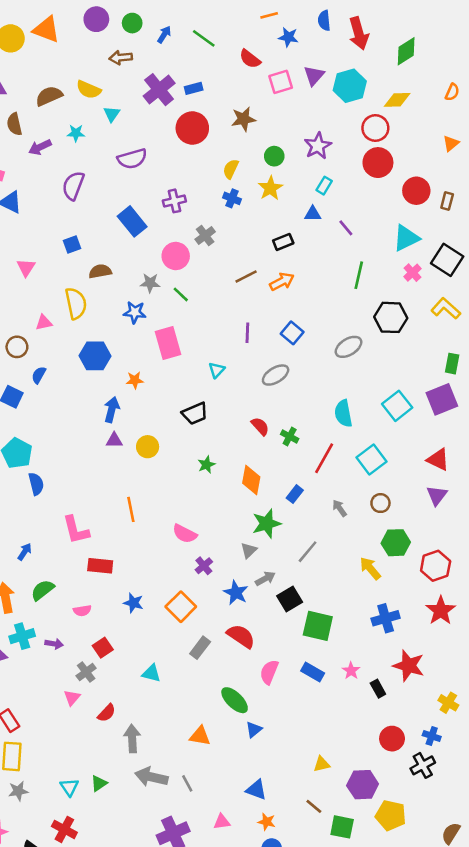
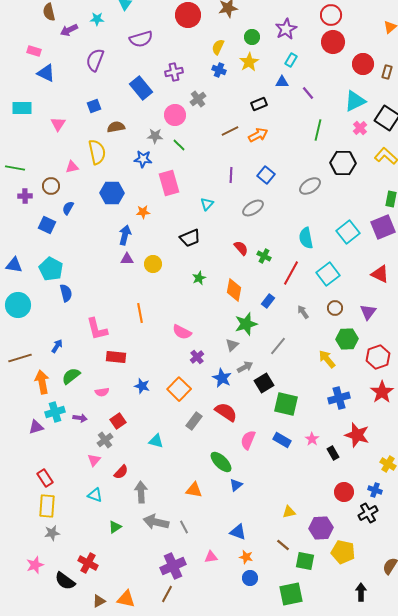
purple triangle: (437, 495) -> (368, 312), moved
cyan triangle: (69, 787) -> (95, 495), moved, turned -35

